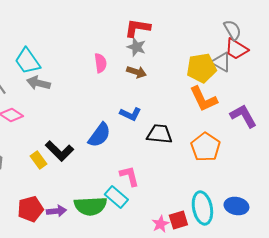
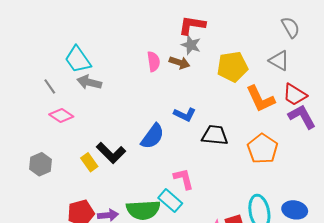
red trapezoid: (236, 49) -> (295, 95), moved
yellow pentagon: (201, 68) -> (232, 67), moved
brown arrow: (136, 72) -> (180, 63), moved

